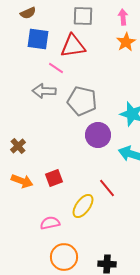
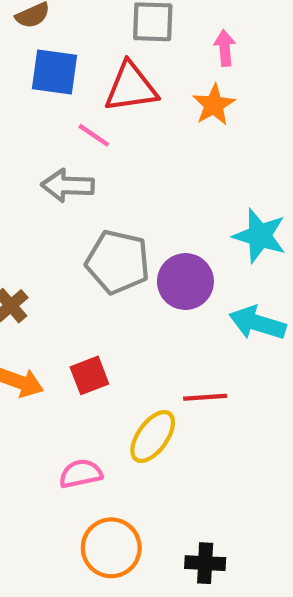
pink arrow: (123, 17) -> (225, 48), moved
orange star: (126, 42) -> (214, 105), moved
gray pentagon: (82, 101) -> (118, 262), moved
red line: (107, 188) -> (205, 397), turned -54

